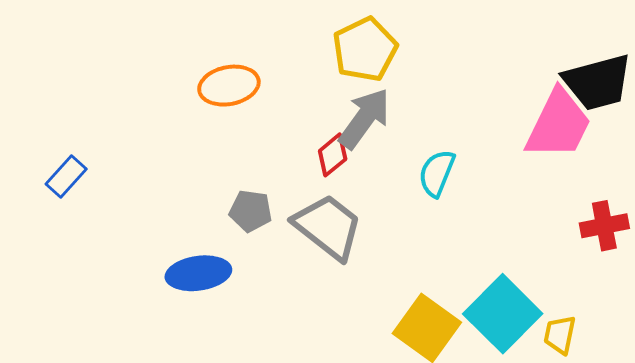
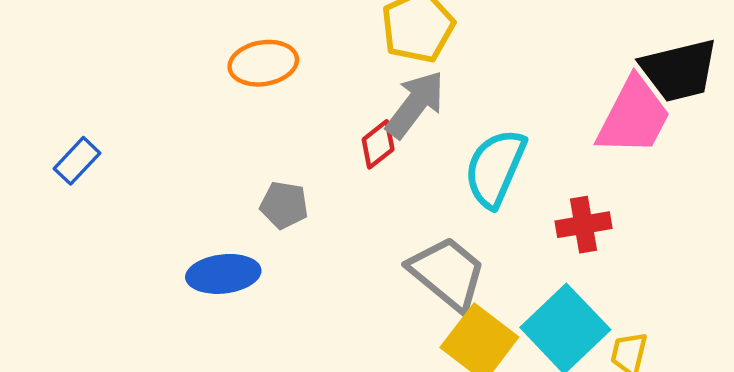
cyan semicircle: (437, 173) -> (495, 168), size x1.5
red cross: (604, 226) -> (583, 225), moved
gray trapezoid: (328, 227) -> (447, 273), moved

